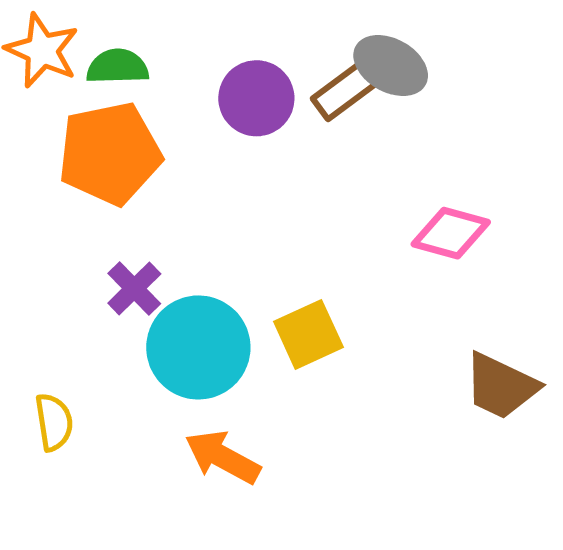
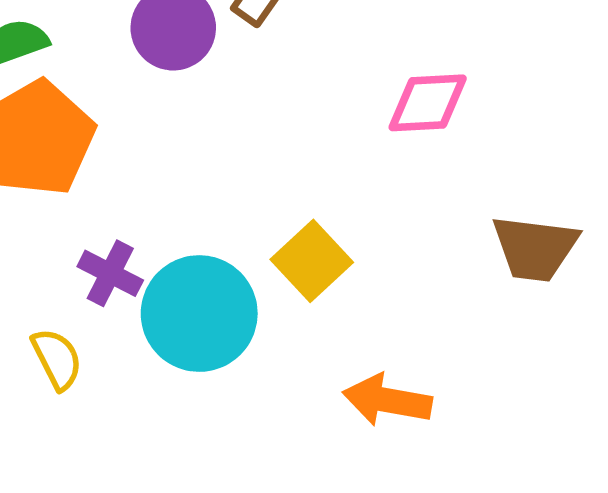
yellow semicircle: (54, 422) -> (57, 359), moved
orange arrow: (223, 457) -> (387, 400), moved

